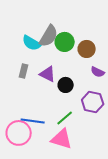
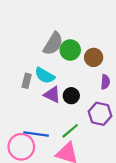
cyan semicircle: (32, 43) -> (45, 76), moved
purple semicircle: (98, 72) -> (105, 82), turned -112
purple triangle: (48, 74) -> (52, 95), moved

